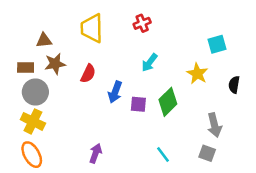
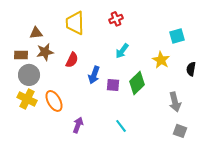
gray square: (207, 153) -> (180, 131), moved
orange ellipse: (32, 155) -> (54, 101), moved
cyan line: (163, 155) -> (121, 126), moved

